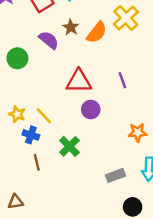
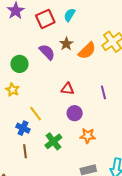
red triangle: (79, 81) -> (68, 89), size x0.6
yellow star: (17, 114) -> (12, 90), moved
orange star: (138, 132) -> (88, 136), moved

